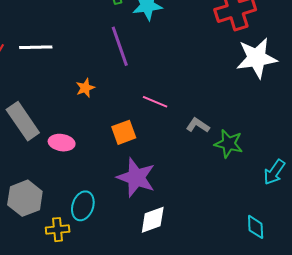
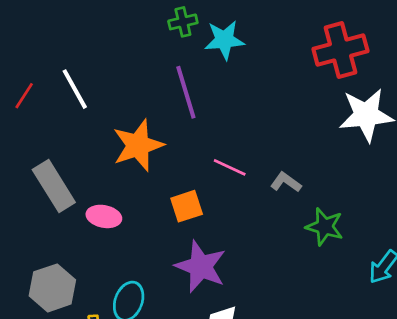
white line: (36, 47) -> (75, 89), turned 60
orange star: (85, 88) -> (138, 145), size x2.0
gray L-shape: (198, 125) -> (286, 182), moved

